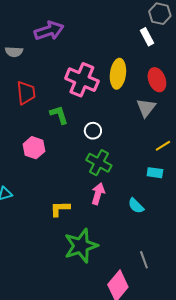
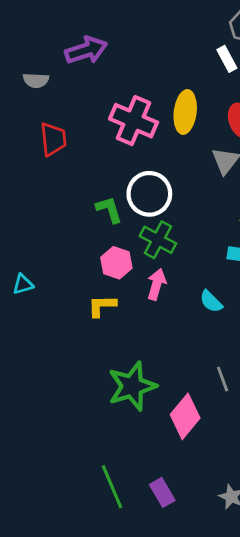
green L-shape: (59, 115) -> (109, 210), moved
white circle: (93, 131) -> (149, 194), size x1.8
pink hexagon: (34, 148) -> (116, 263), moved
green star: (81, 246) -> (132, 386), moved

